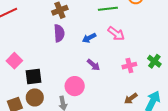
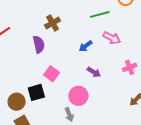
purple semicircle: (59, 33) -> (39, 44), moved
pink square: (14, 61) -> (52, 74), moved
brown circle: (35, 97) -> (17, 102), moved

